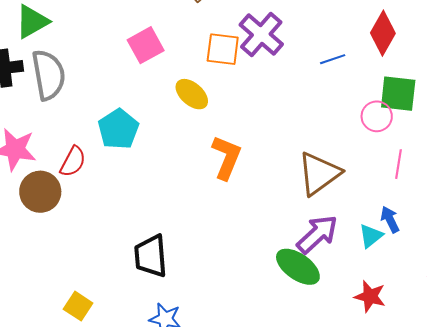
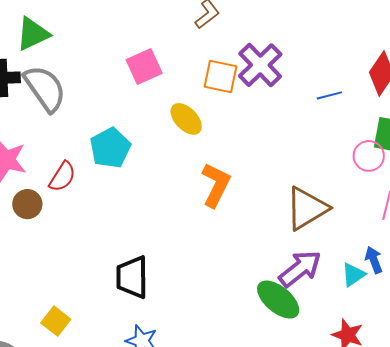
gray semicircle: (48, 75) -> (45, 88), turned -30
brown circle: (40, 192) -> (27, 204), size x0.7

